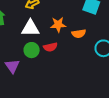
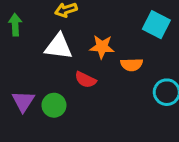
red semicircle: (50, 47) -> (85, 80), turned 32
green circle: (32, 50) -> (54, 105), moved

